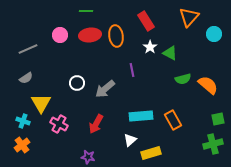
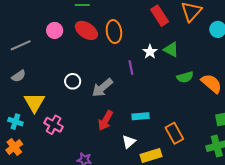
red rectangle: (146, 21) -> (160, 16), moved
red ellipse: (90, 35) -> (86, 30), turned 40
white star: (150, 47) -> (150, 52), moved
cyan rectangle: (141, 116) -> (140, 116), size x0.7
orange rectangle: (173, 120) -> (174, 133), moved
red arrow: (96, 124) -> (105, 121), moved

